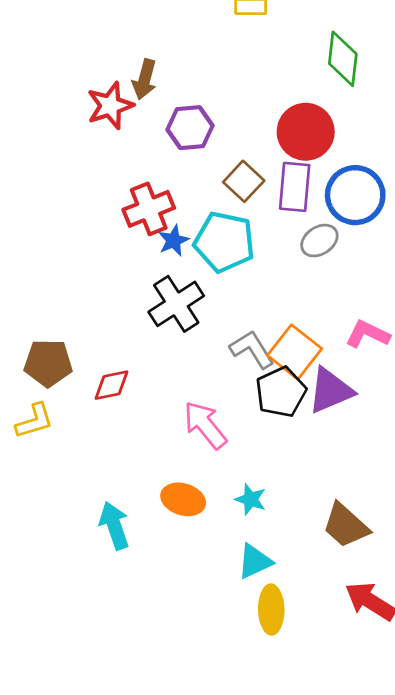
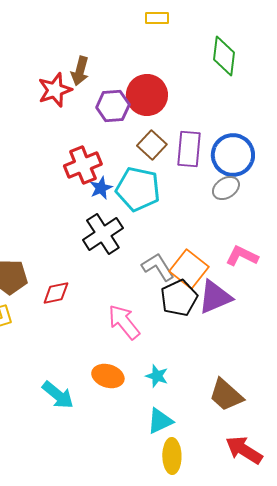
red circle: (306, 132) -> (147, 95), moved
gray ellipse: (319, 241) -> (226, 188), moved
cyan arrow: (114, 526) -> (58, 395), turned 148

